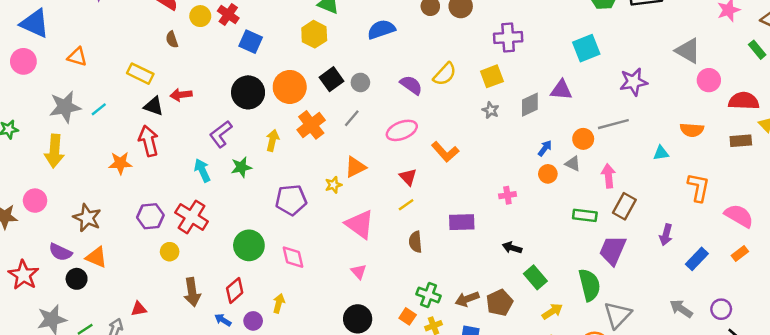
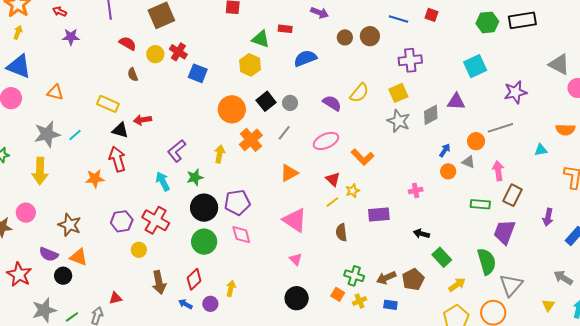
black circle: (248, 92) -> (204, 208), moved
gray star: (491, 110) -> (399, 121), size x1.6
yellow star: (333, 185) -> (353, 191), moved
pink diamond: (293, 257) -> (241, 235), moved

